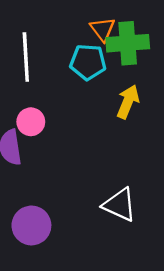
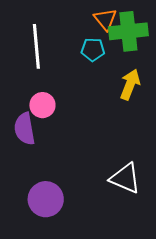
cyan pentagon: (88, 62) -> (93, 50), size x0.7

